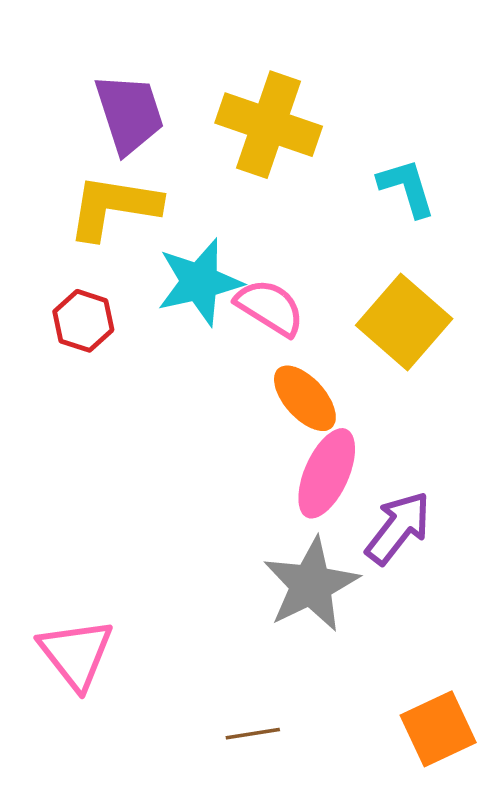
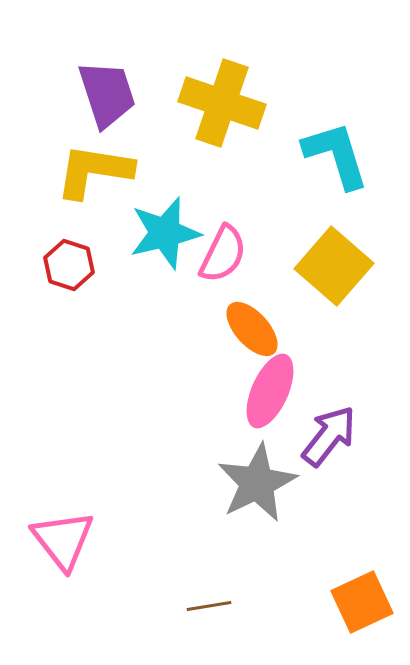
cyan L-shape: (407, 188) -> (336, 155), size x1.4
pink semicircle: (270, 307) -> (223, 254), turned 84

